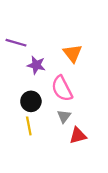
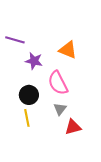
orange triangle: (73, 53) -> (68, 50), turned -30

